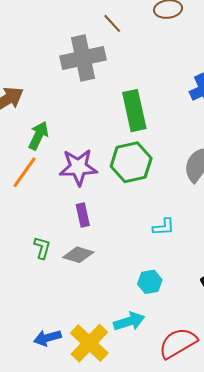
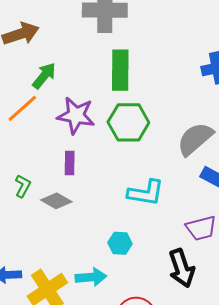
green rectangle: (134, 111) -> (120, 70), moved
cyan L-shape: (164, 227) -> (146, 193), size x1.6

